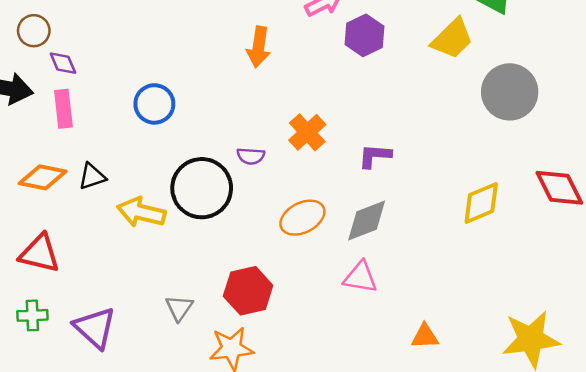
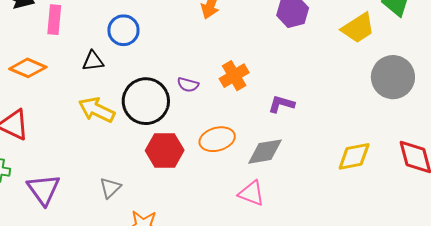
black triangle: (92, 177) -> (93, 61), moved
red hexagon: (248, 291) -> (165, 150), moved

